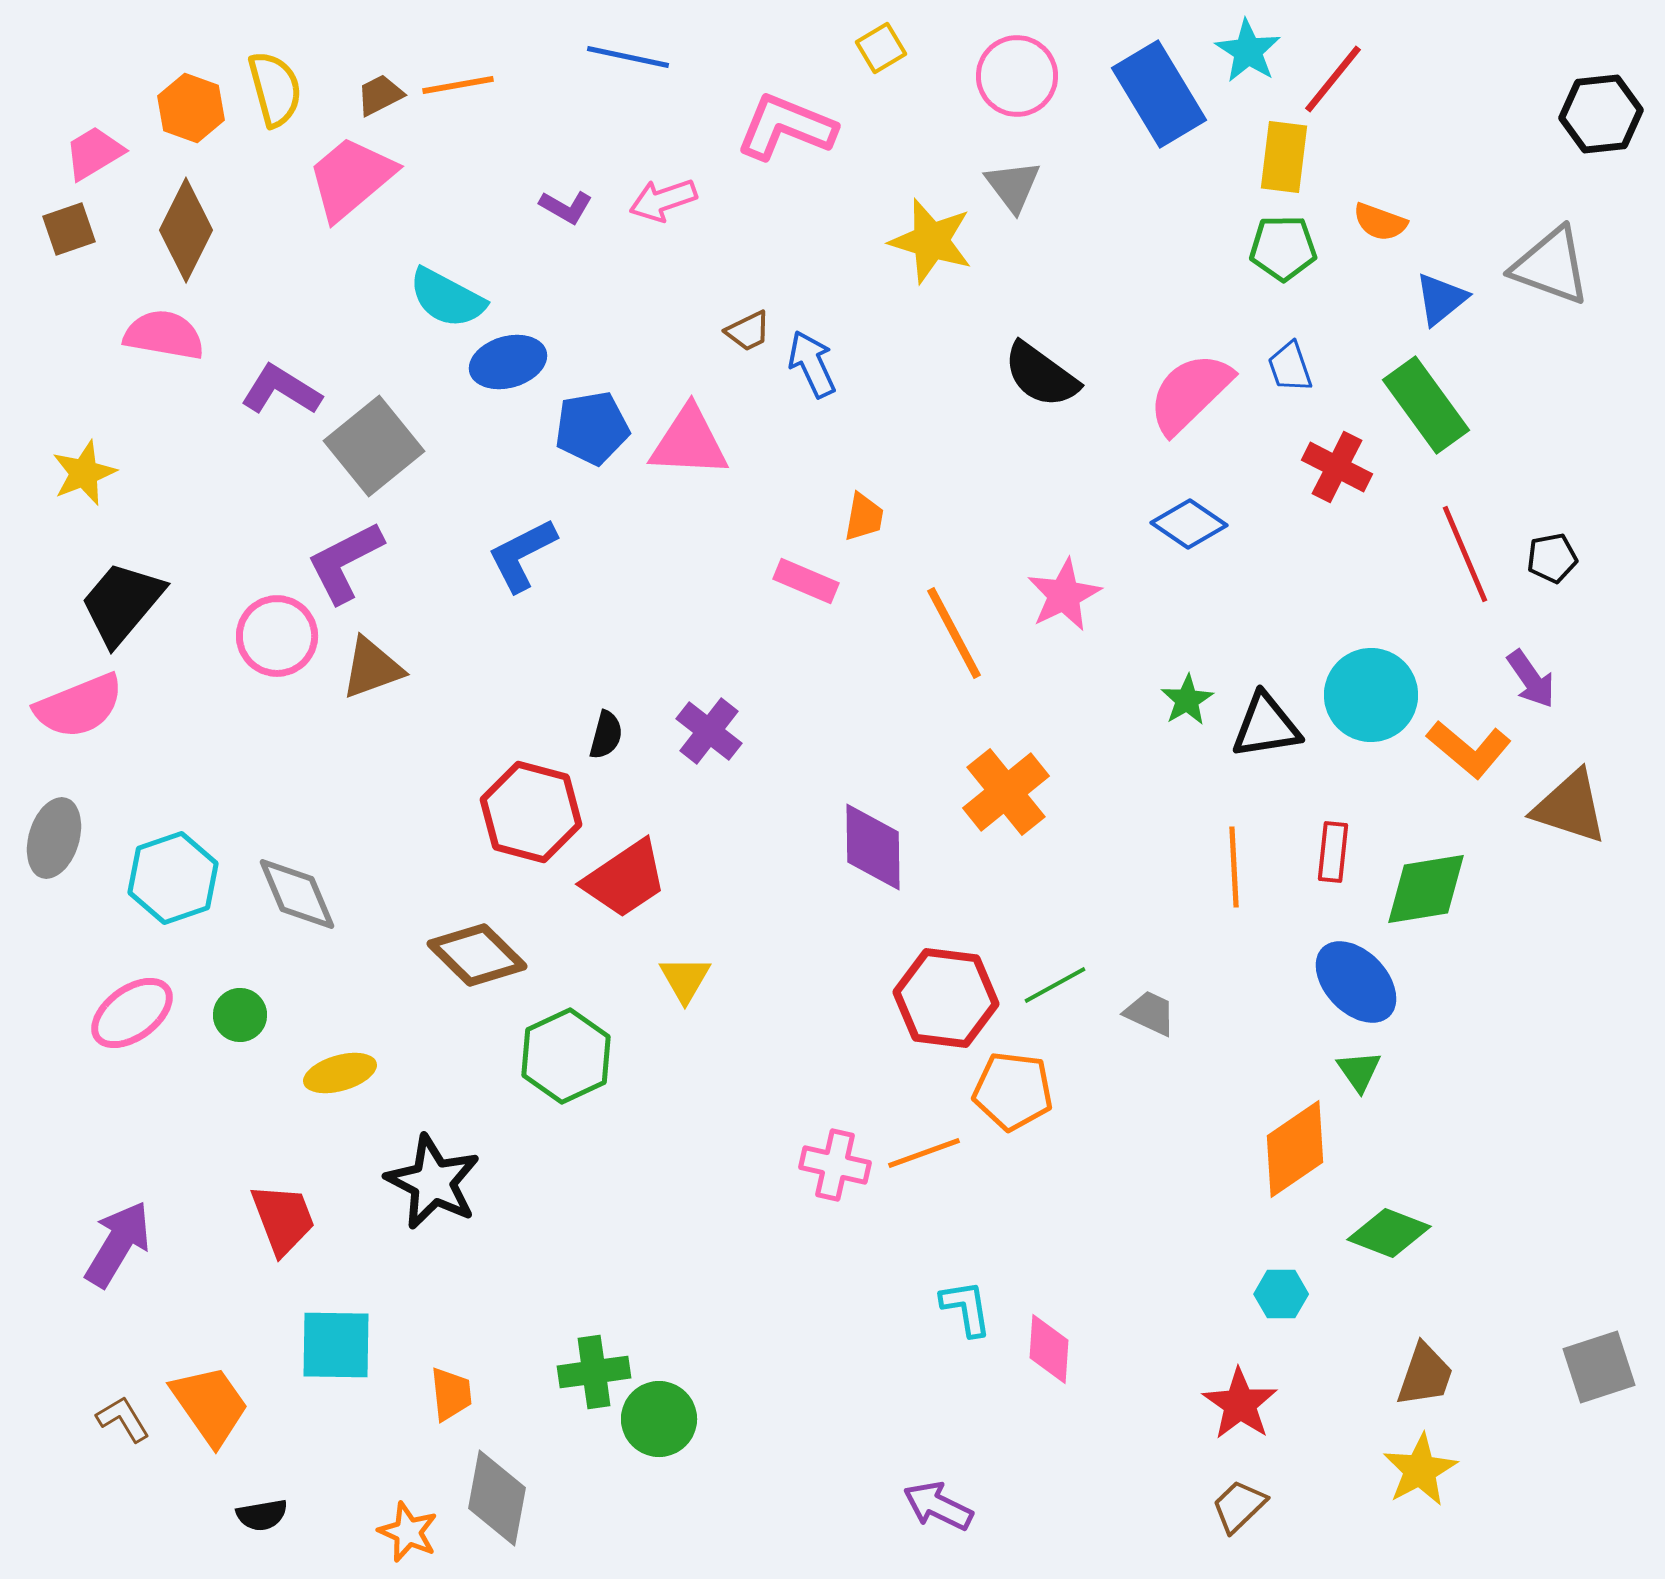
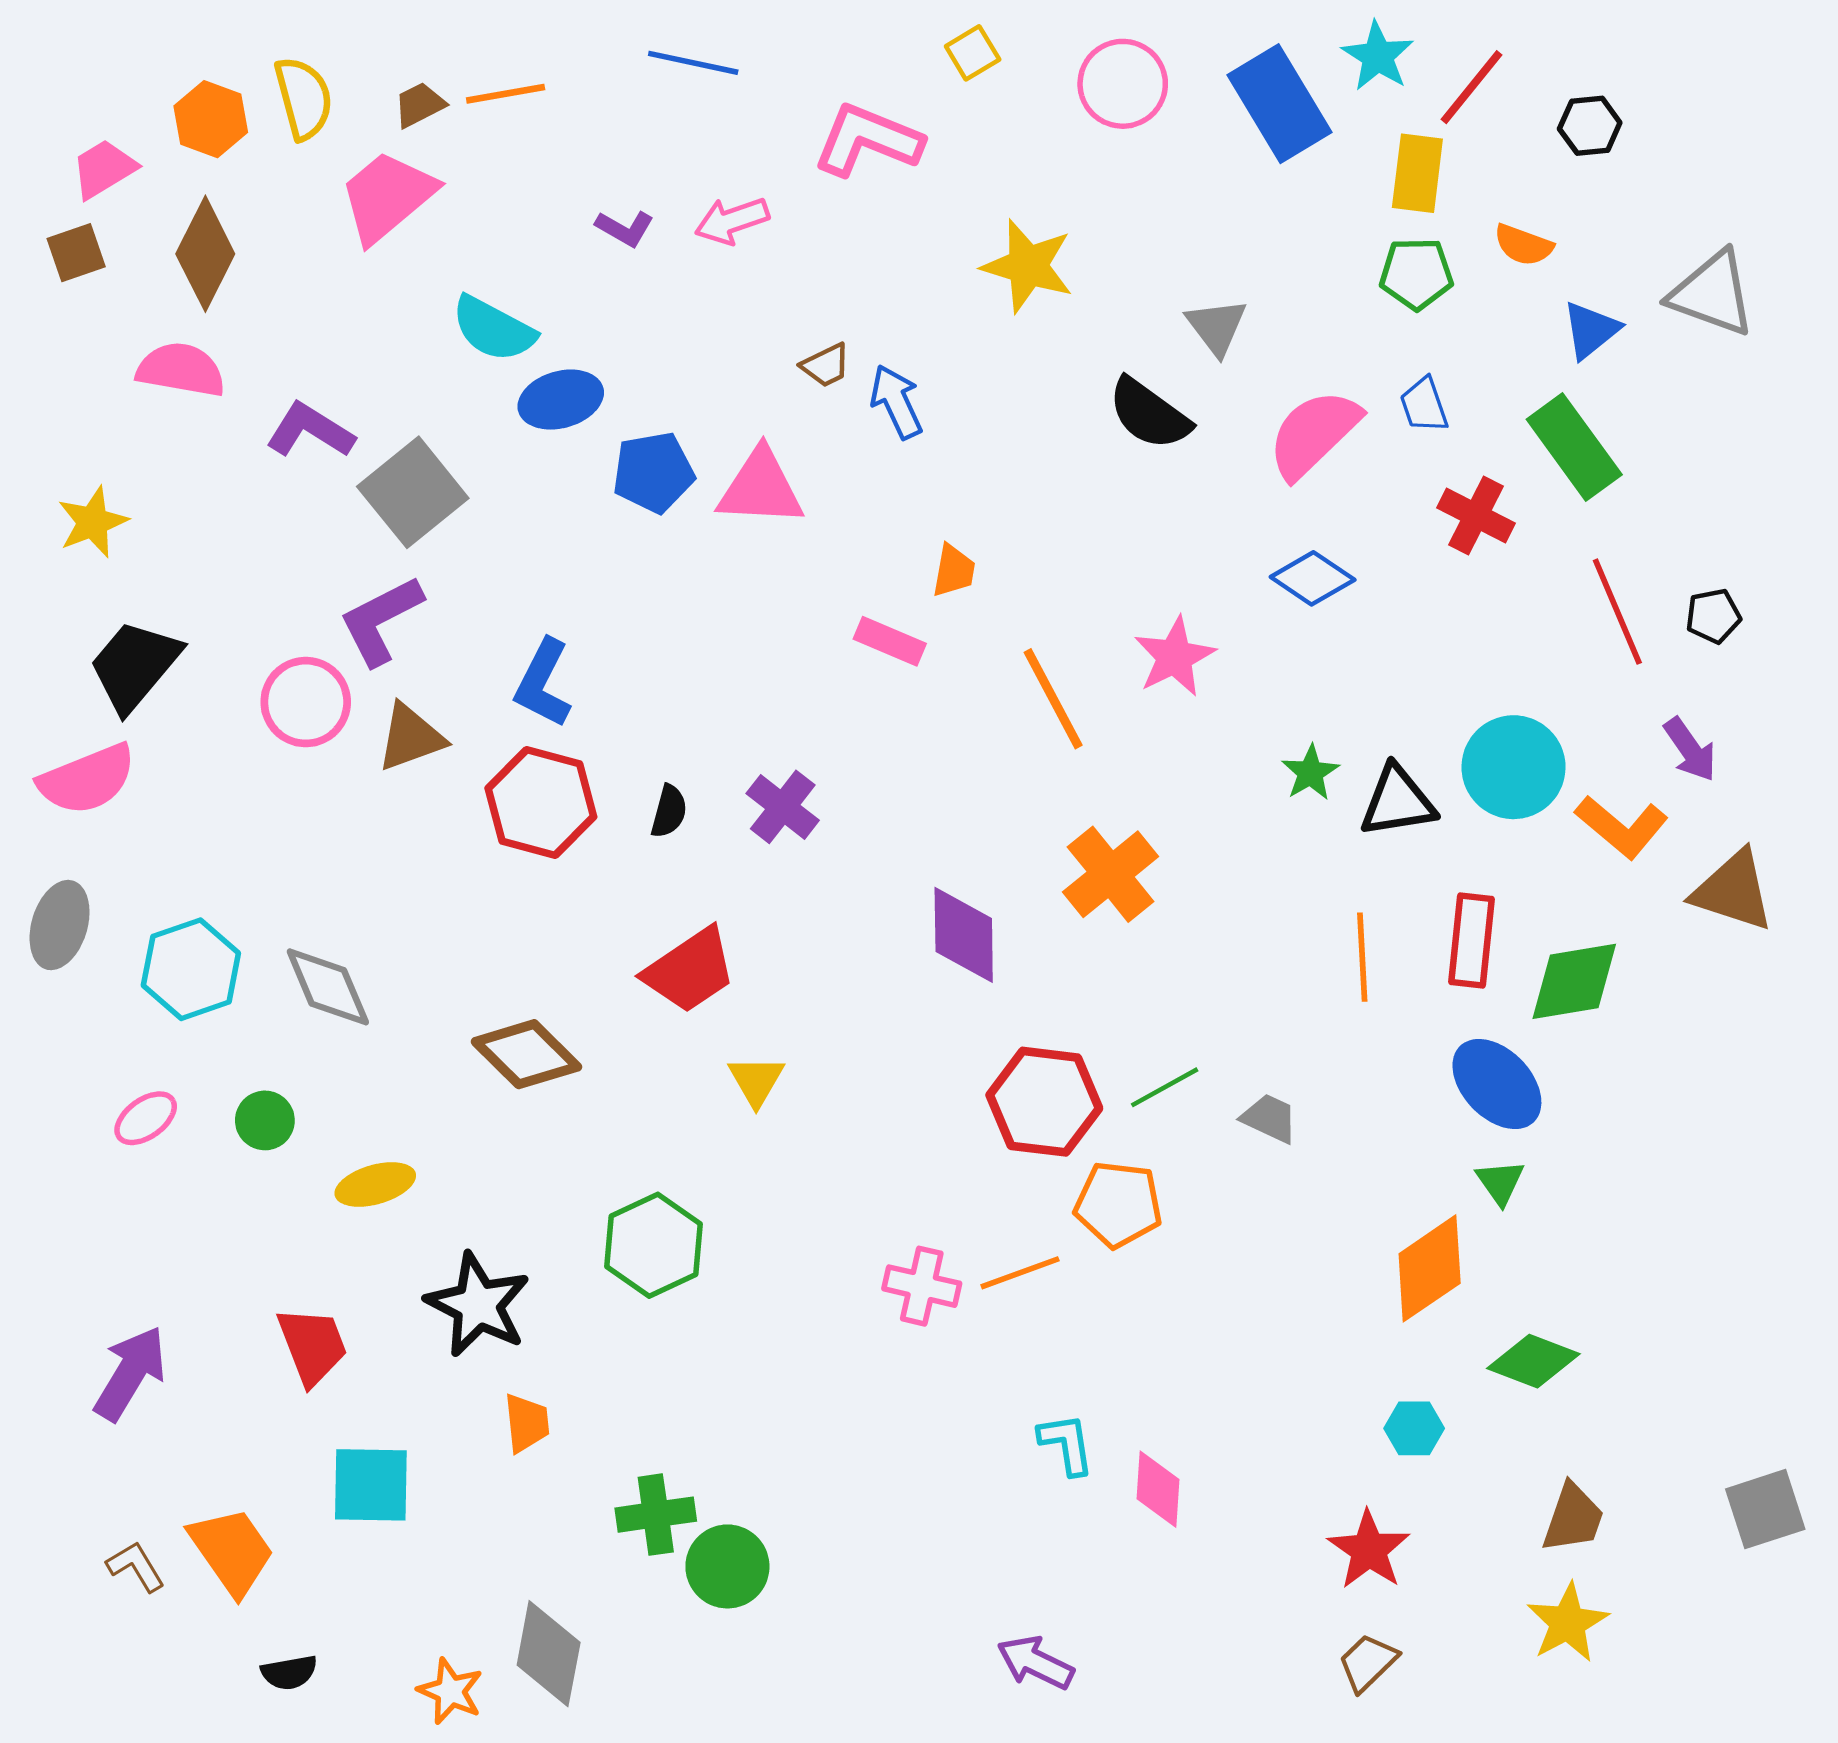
black hexagon: (1601, 114) -> (1590, 126), moved, size x0.7
gray triangle: (1013, 186) -> (1217, 327), moved
blue L-shape: (522, 555) -> (543, 683), moved, turned -36
red hexagon: (531, 812) -> (541, 802), moved
red rectangle: (1333, 852) -> (1472, 940), size x1.4
pink ellipse: (132, 1013) -> (146, 1118), size x0.7
green hexagon: (566, 1056) -> (653, 1245), moved
orange trapezoid: (451, 1394) -> (527, 1423), moved

